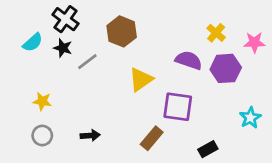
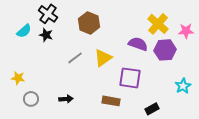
yellow cross: (216, 33) -> (158, 24), size x1.5
gray line: (87, 62) -> (75, 58), moved
yellow star: (42, 101) -> (18, 78), moved
brown rectangle: (152, 138) -> (111, 101), turned 60

